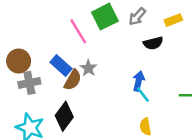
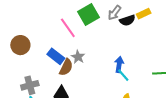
black semicircle: (153, 43) -> (127, 20), moved
brown circle: (19, 61) -> (20, 45), moved
gray cross: (29, 83) -> (30, 85), moved

